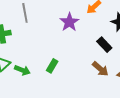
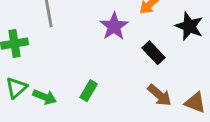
black rectangle: (104, 45) -> (153, 53), moved

